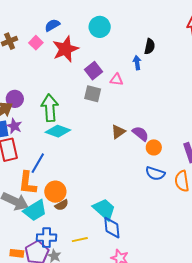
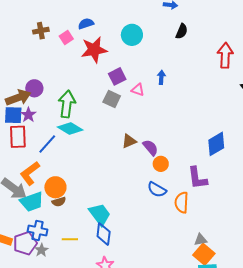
black semicircle: (150, 46) -> (182, 31), moved
blue line: (38, 163) -> (47, 144), moved
orange L-shape: (27, 183) -> (30, 173), turned 35

